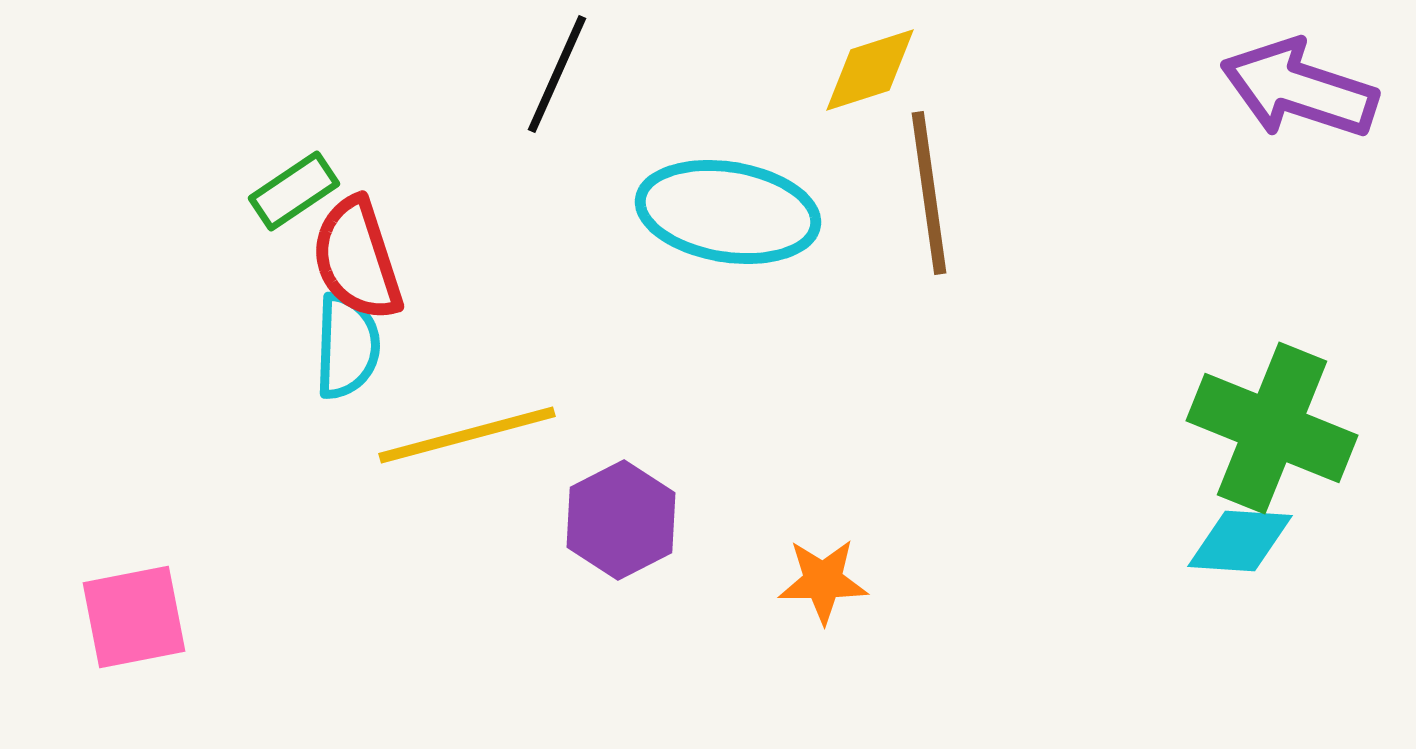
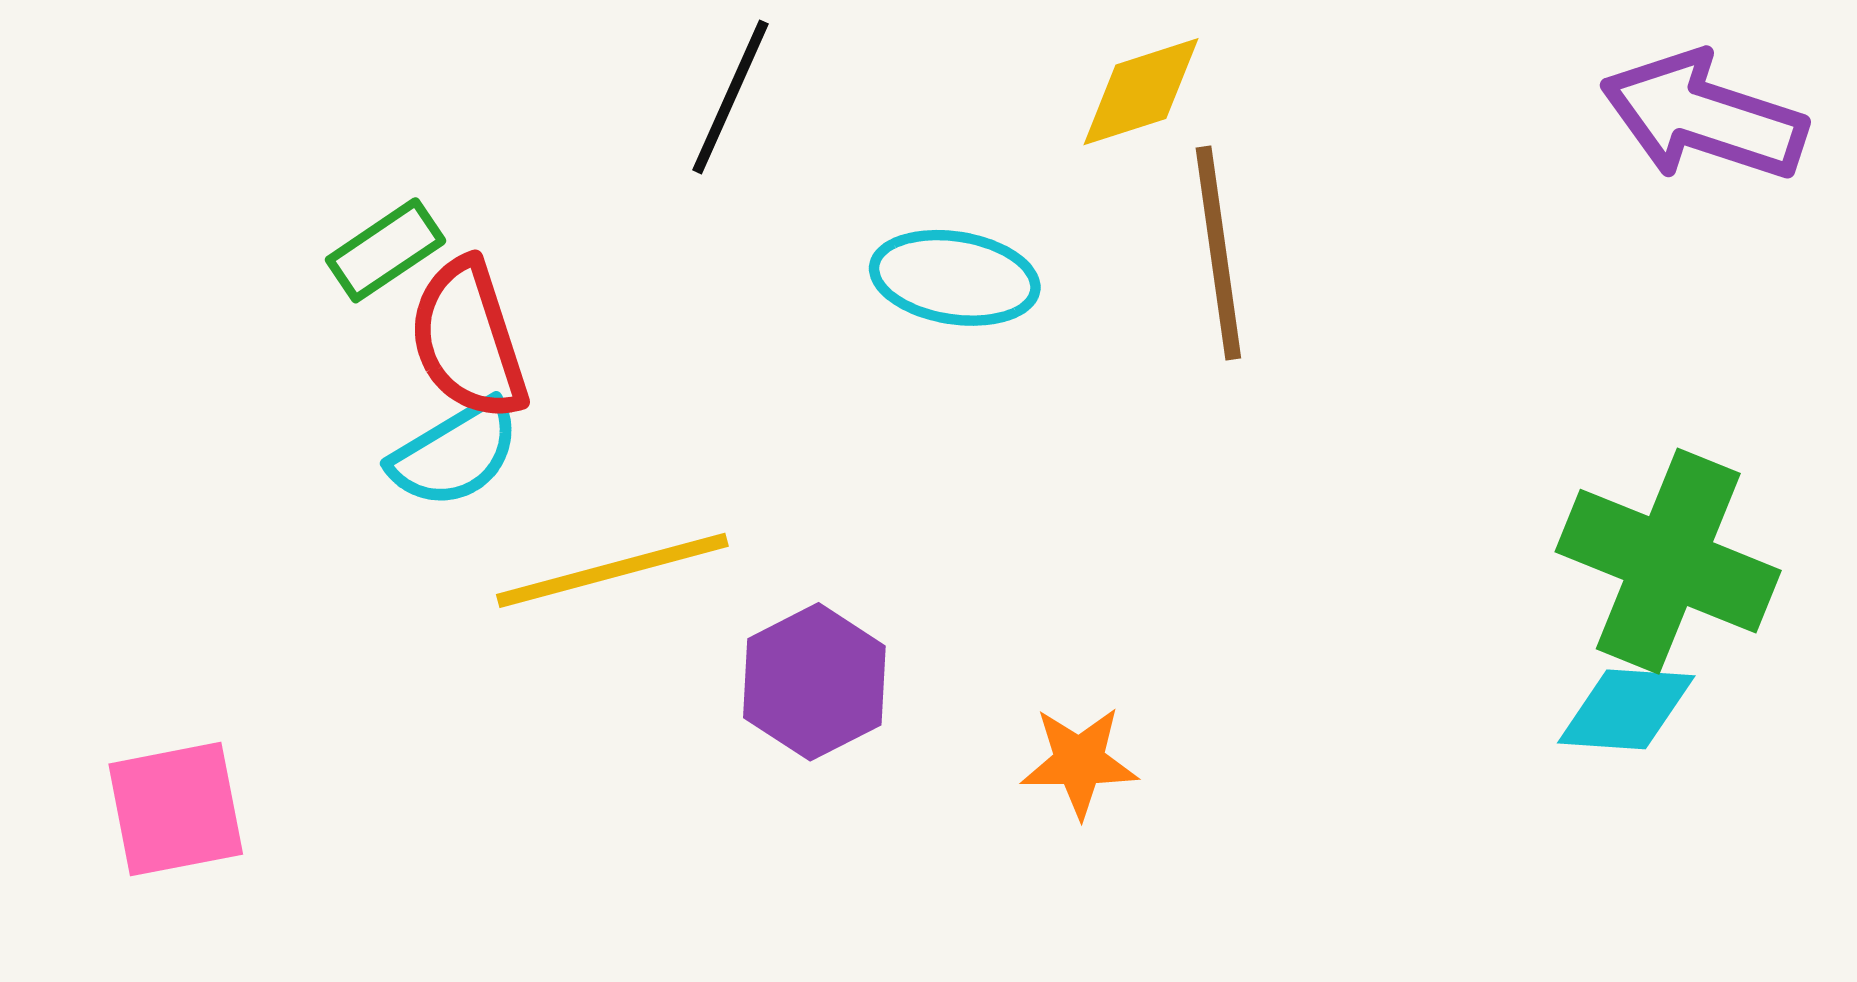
cyan ellipse: (728, 212) -> (955, 278), size x0.7
cyan semicircle: (347, 346) -> (455, 454), turned 57

